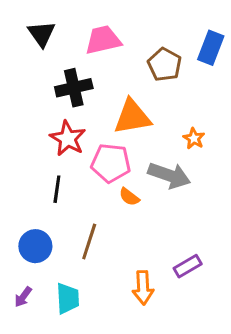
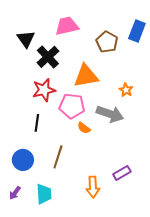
black triangle: (42, 34) -> (26, 39), moved
black cross: (74, 88) -> (48, 57), turned -30
red star: (68, 138) -> (44, 90), turned 30

